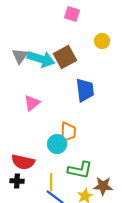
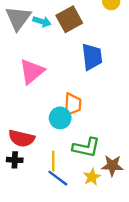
gray triangle: (20, 56) -> (18, 18), size x1.4
cyan arrow: (41, 59) -> (42, 22), size x0.6
pink triangle: (32, 103) -> (32, 71), size x1.4

